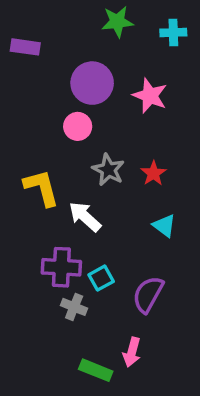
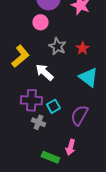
yellow L-shape: (42, 188) -> (20, 56), turned 65
cyan triangle: (164, 226) -> (88, 77), size x1.5

